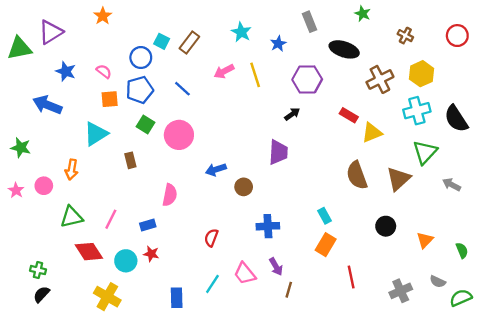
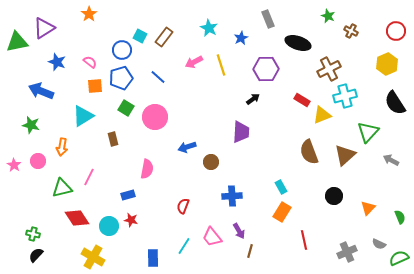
green star: (363, 14) -> (328, 16), moved
yellow hexagon: (422, 74) -> (387, 64), moved
cyan cross: (417, 111) -> (345, 96), moved
green star: (21, 148) -> (31, 125), moved
pink line: (111, 219) -> (89, 177), moved

